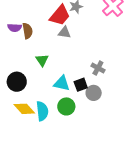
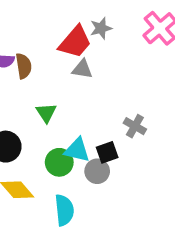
gray circle: (94, 93) -> (97, 171), moved
green circle: (66, 106) -> (59, 162), moved
cyan semicircle: (42, 111) -> (64, 210), moved

